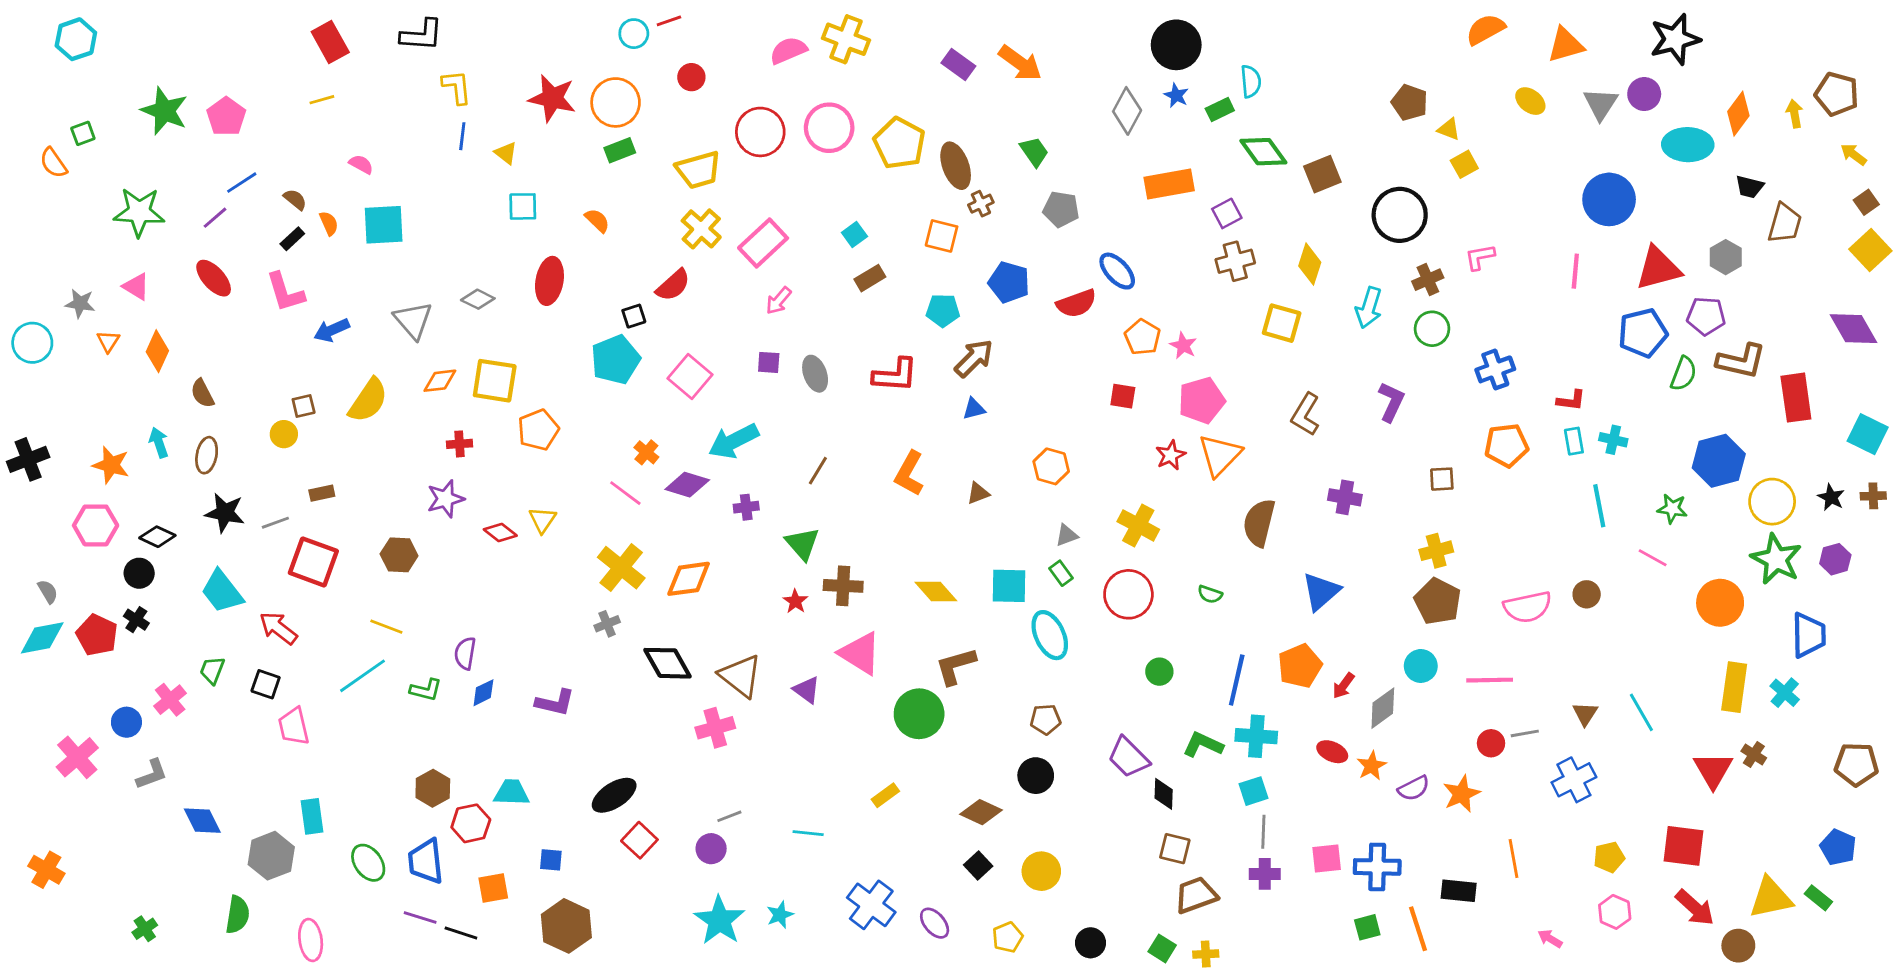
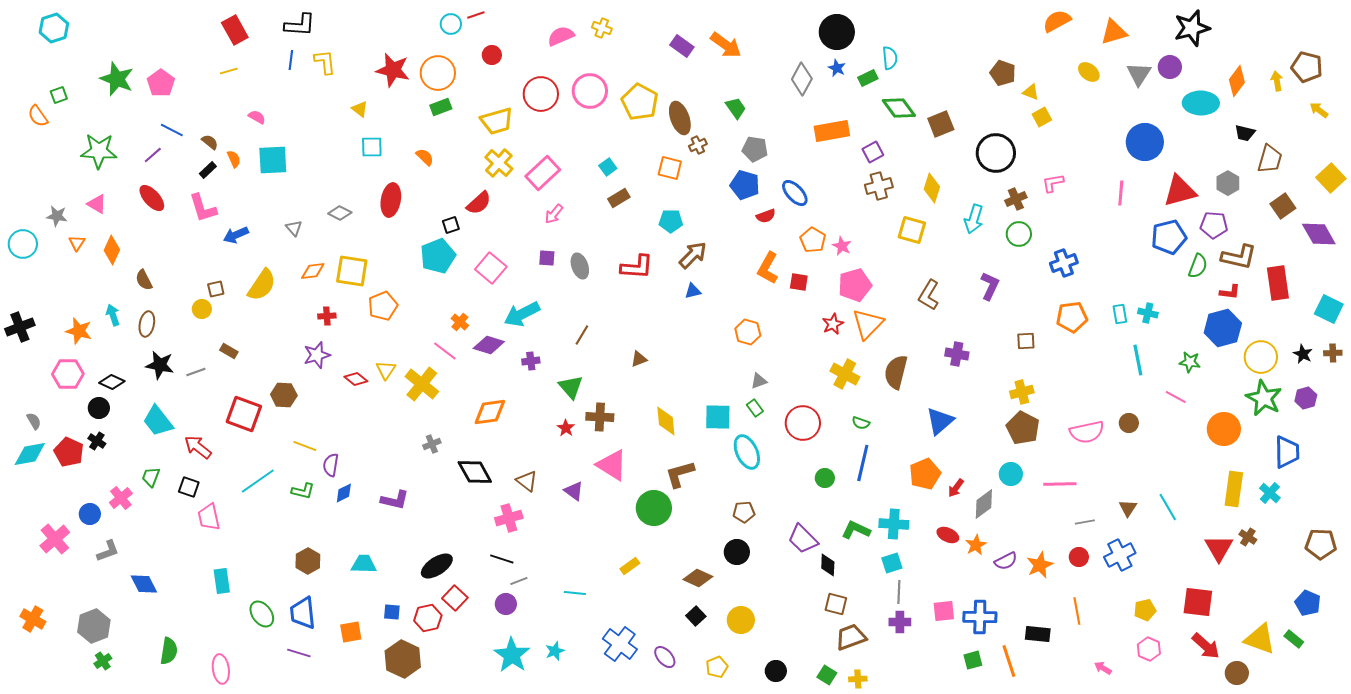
yellow cross: (846, 39) -> (602, 28), size x0.6
blue line: (462, 136) -> (291, 60), moved
blue line: (242, 183) -> (172, 130), turned 60
brown square: (1866, 202) -> (1283, 206), moved, size x1.4
blue pentagon: (1009, 282) -> (745, 185), moved
red semicircle: (1076, 303) -> (766, 216), size x0.7
gray triangle: (413, 320) -> (294, 228), size x0.6
red L-shape: (1571, 400) -> (1230, 292), moved
orange L-shape: (909, 473) -> (768, 268), moved
brown rectangle: (322, 493) -> (229, 351), turned 42
brown triangle: (978, 493) -> (639, 359), moved
yellow cross: (1138, 525) -> (845, 374), moved
red square: (313, 562) -> (244, 414), moved
yellow cross: (621, 568) -> (422, 384), moved
yellow diamond: (936, 591) -> (666, 421), turned 36
yellow line: (386, 627) -> (305, 446), moved
brown triangle: (741, 676) -> (527, 481), size x0.7
blue line: (1237, 680) -> (863, 463), moved
red circle: (1491, 743) -> (1079, 557), moved
red hexagon: (471, 823) -> (428, 618), moved
gray hexagon: (271, 856) -> (94, 626), moved
yellow triangle: (1771, 898) -> (1260, 639), turned 32
black line: (461, 933) -> (502, 559), moved

